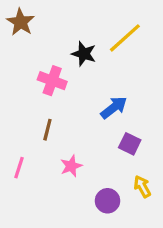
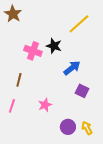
black star: (84, 54) -> (54, 46), moved
brown line: (47, 130) -> (19, 80), moved
yellow arrow: (142, 187) -> (87, 128), moved

